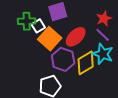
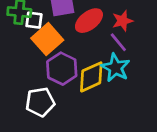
white square: (38, 26) -> (34, 20), turned 32
red ellipse: (76, 37) -> (89, 21), moved

